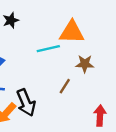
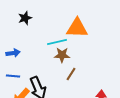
brown star: (85, 64) -> (62, 55), moved

